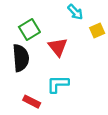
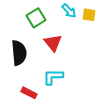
green square: (29, 29) -> (36, 18), moved
yellow square: (97, 31) -> (89, 15), moved, turned 32

